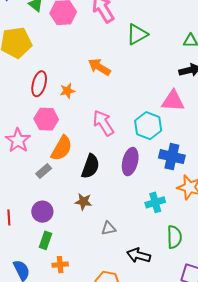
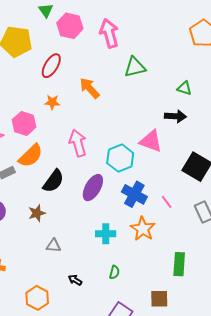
red ellipse: (39, 84) -> (51, 66), moved
brown star: (83, 202) -> (37, 213), turned 30
green semicircle: (174, 237) -> (114, 272), size x0.6
black arrow: (139, 255) -> (75, 280), size x0.6

